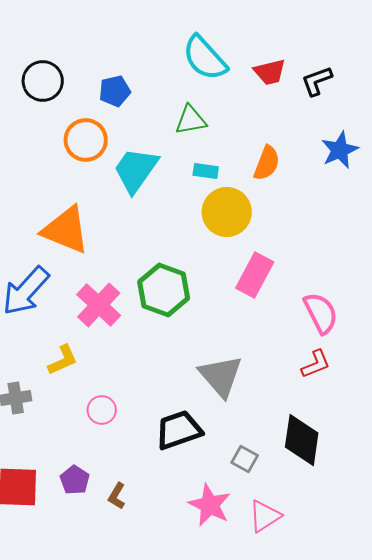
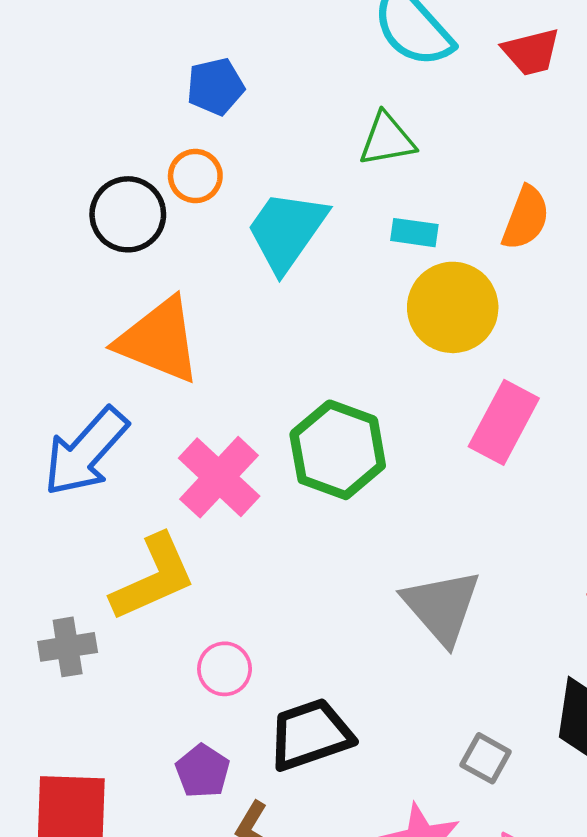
black circle: (43, 81) -> (128, 214), moved
blue pentagon: (115, 91) -> (215, 87), moved
orange circle: (86, 140) -> (195, 176), size x0.7
yellow L-shape: (63, 360) -> (153, 578), size x1.6
black trapezoid: (179, 430) -> (310, 735), moved
purple pentagon: (75, 480) -> (203, 771), moved

